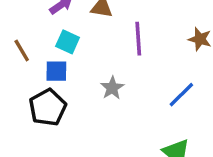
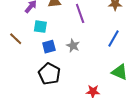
blue square: (56, 71) -> (49, 47), moved
black pentagon: (48, 107) -> (49, 74), moved

